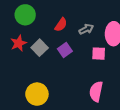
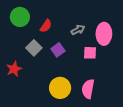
red semicircle: (61, 25) -> (46, 26), moved
red star: (19, 43) -> (14, 69), moved
yellow circle: (37, 94) -> (60, 88), moved

